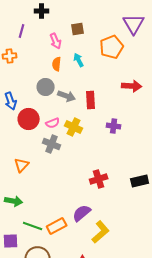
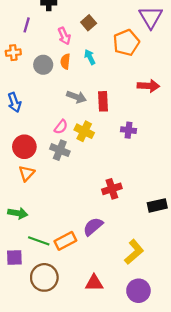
brown square: (78, 29) -> (89, 23), turned -32
gray circle: (46, 87) -> (43, 65), moved
red circle: (29, 119) -> (24, 147), moved
pink semicircle: (53, 123) -> (61, 127), turned -32
black rectangle: (140, 181) -> (157, 205), moved
yellow L-shape: (101, 232) -> (134, 252), moved

